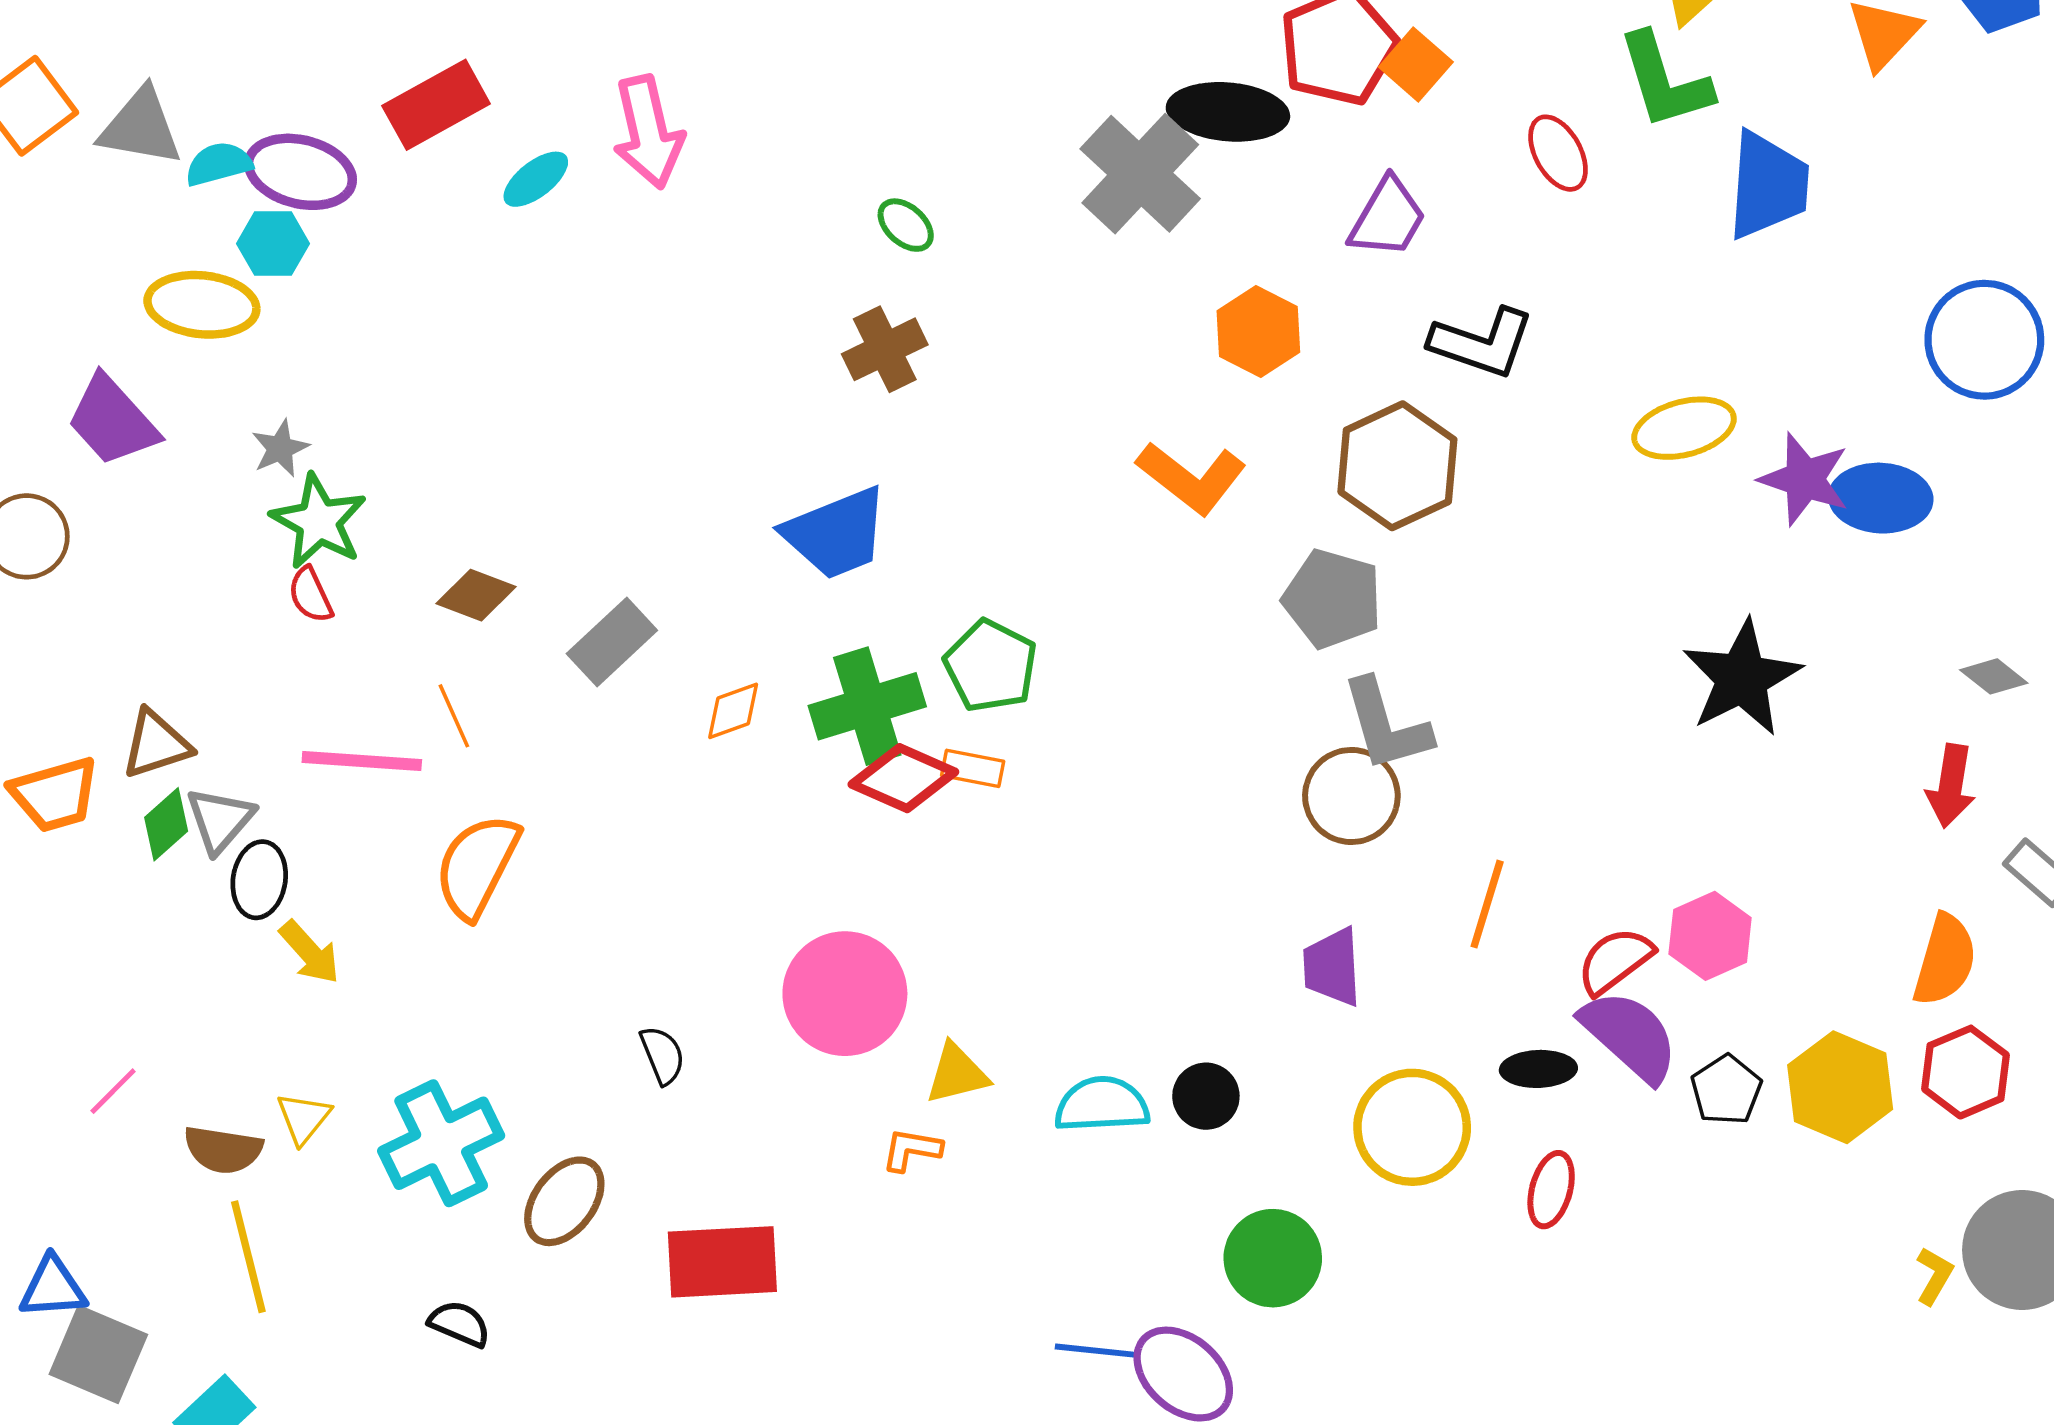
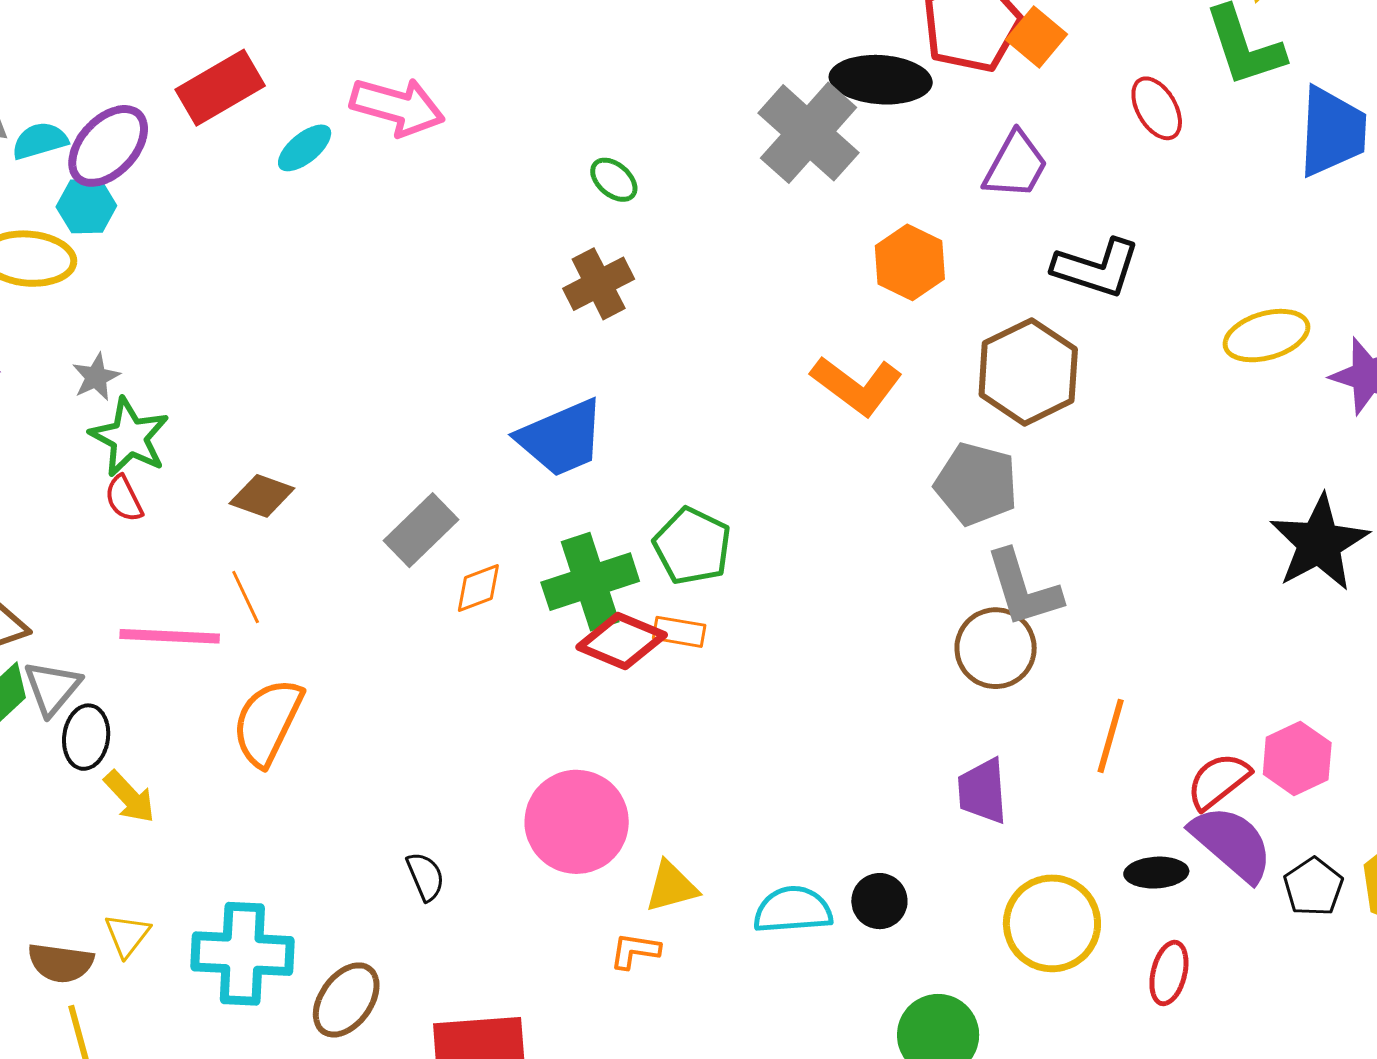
pink arrow: (648, 132) -> (397, 107), turned -60
purple ellipse: (300, 172) -> (108, 146), turned -60
gray rectangle: (612, 642) -> (421, 530), moved
cyan cross: (441, 1143) -> (242, 954), turned 30

